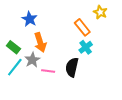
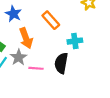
orange rectangle: (82, 27) -> (51, 20), moved
cyan cross: (86, 47) -> (75, 41), turned 32

